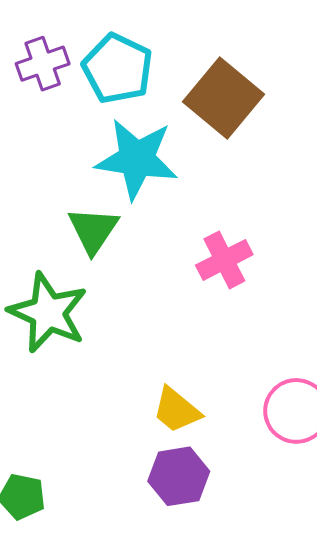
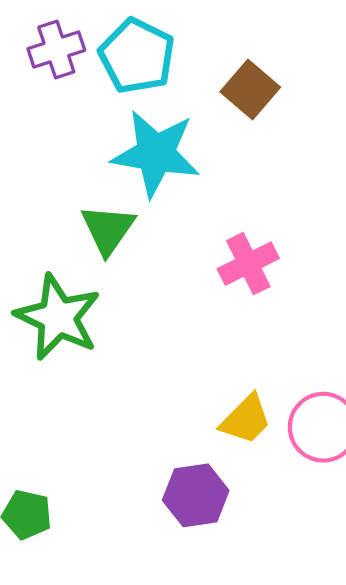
brown square: (224, 98) -> (250, 89), size x0.7
yellow trapezoid: (176, 410) -> (246, 419), moved, turned -86

